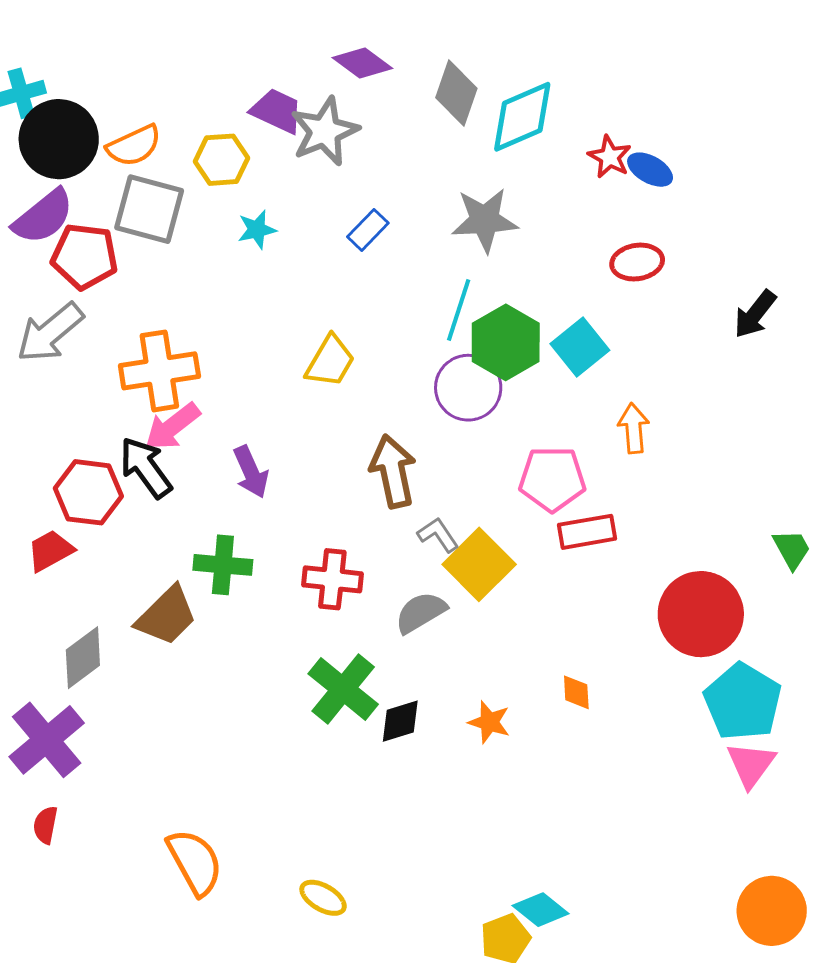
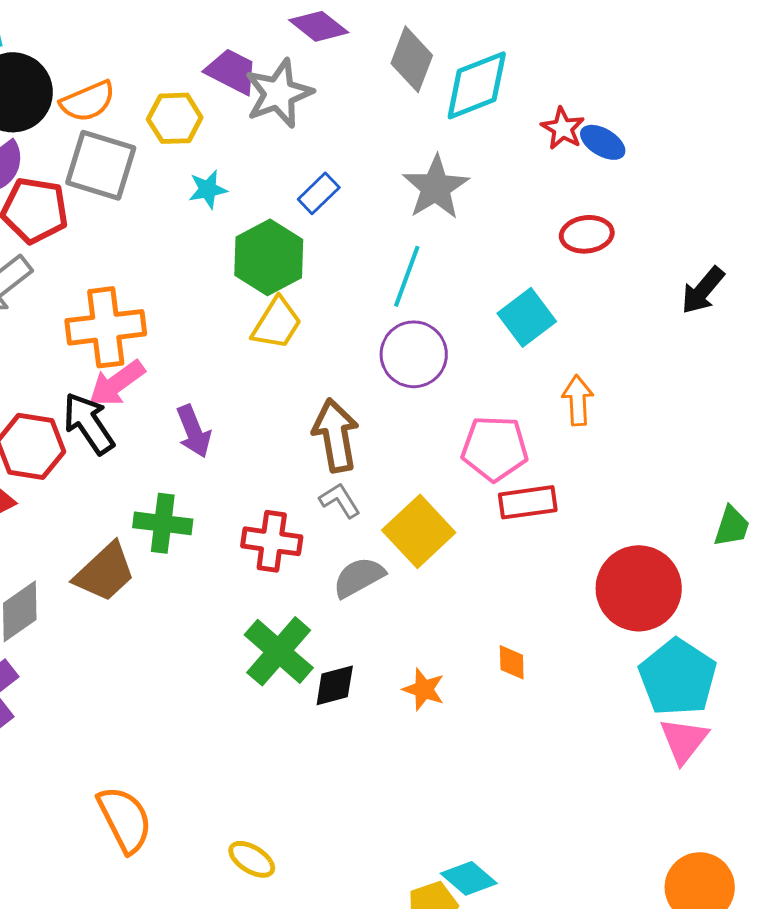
gray star: (485, 220) -> (436, 187), turned -30
green hexagon: (506, 342) -> (269, 257), moved
gray L-shape: (438, 535) -> (340, 500), moved
green trapezoid: (792, 549) -> (732, 526), turned 45

